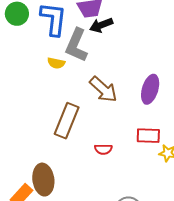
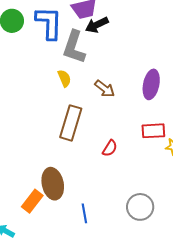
yellow semicircle: (56, 63) -> (64, 78), moved, turned -120
brown arrow: (103, 89) -> (105, 89), size x0.7
red semicircle: (103, 149) -> (110, 148), turned -54

